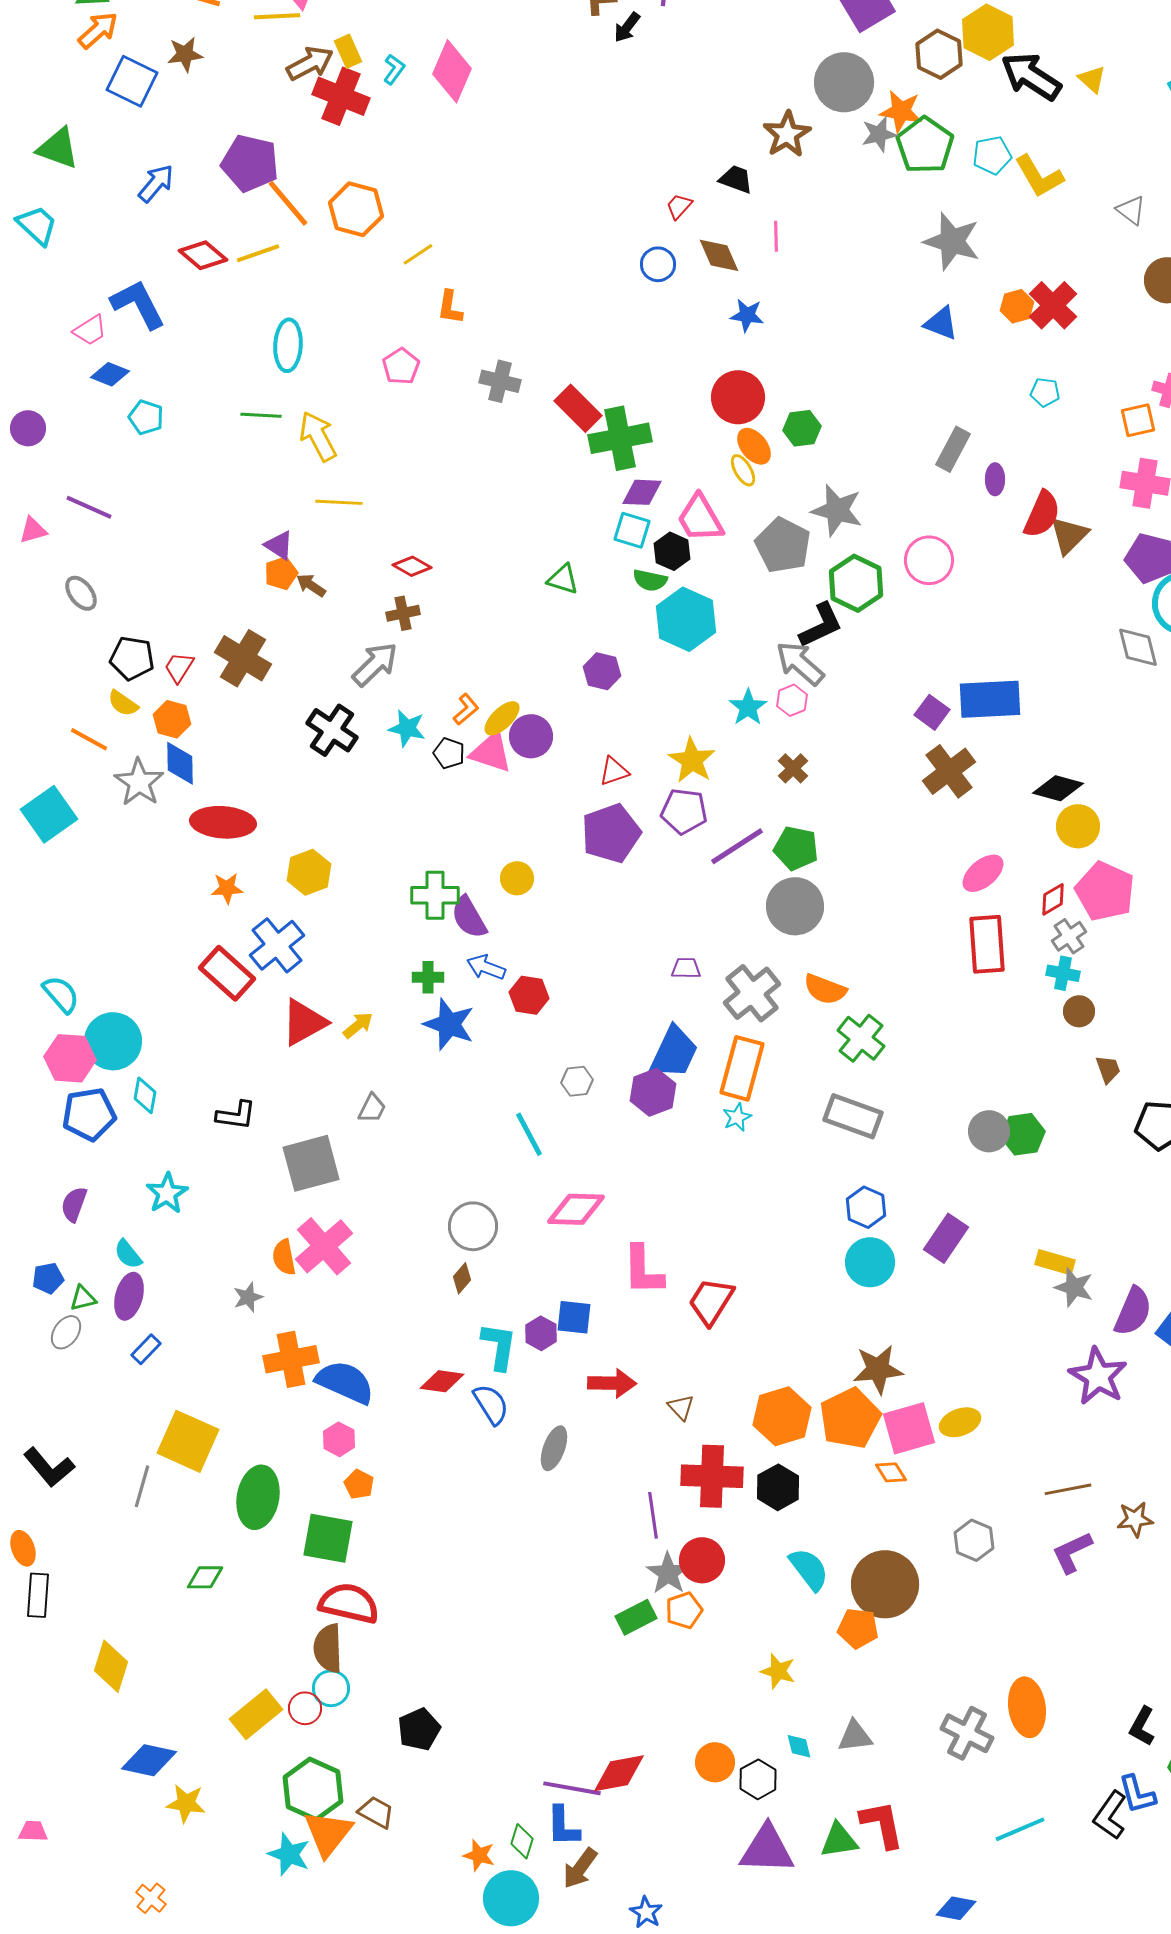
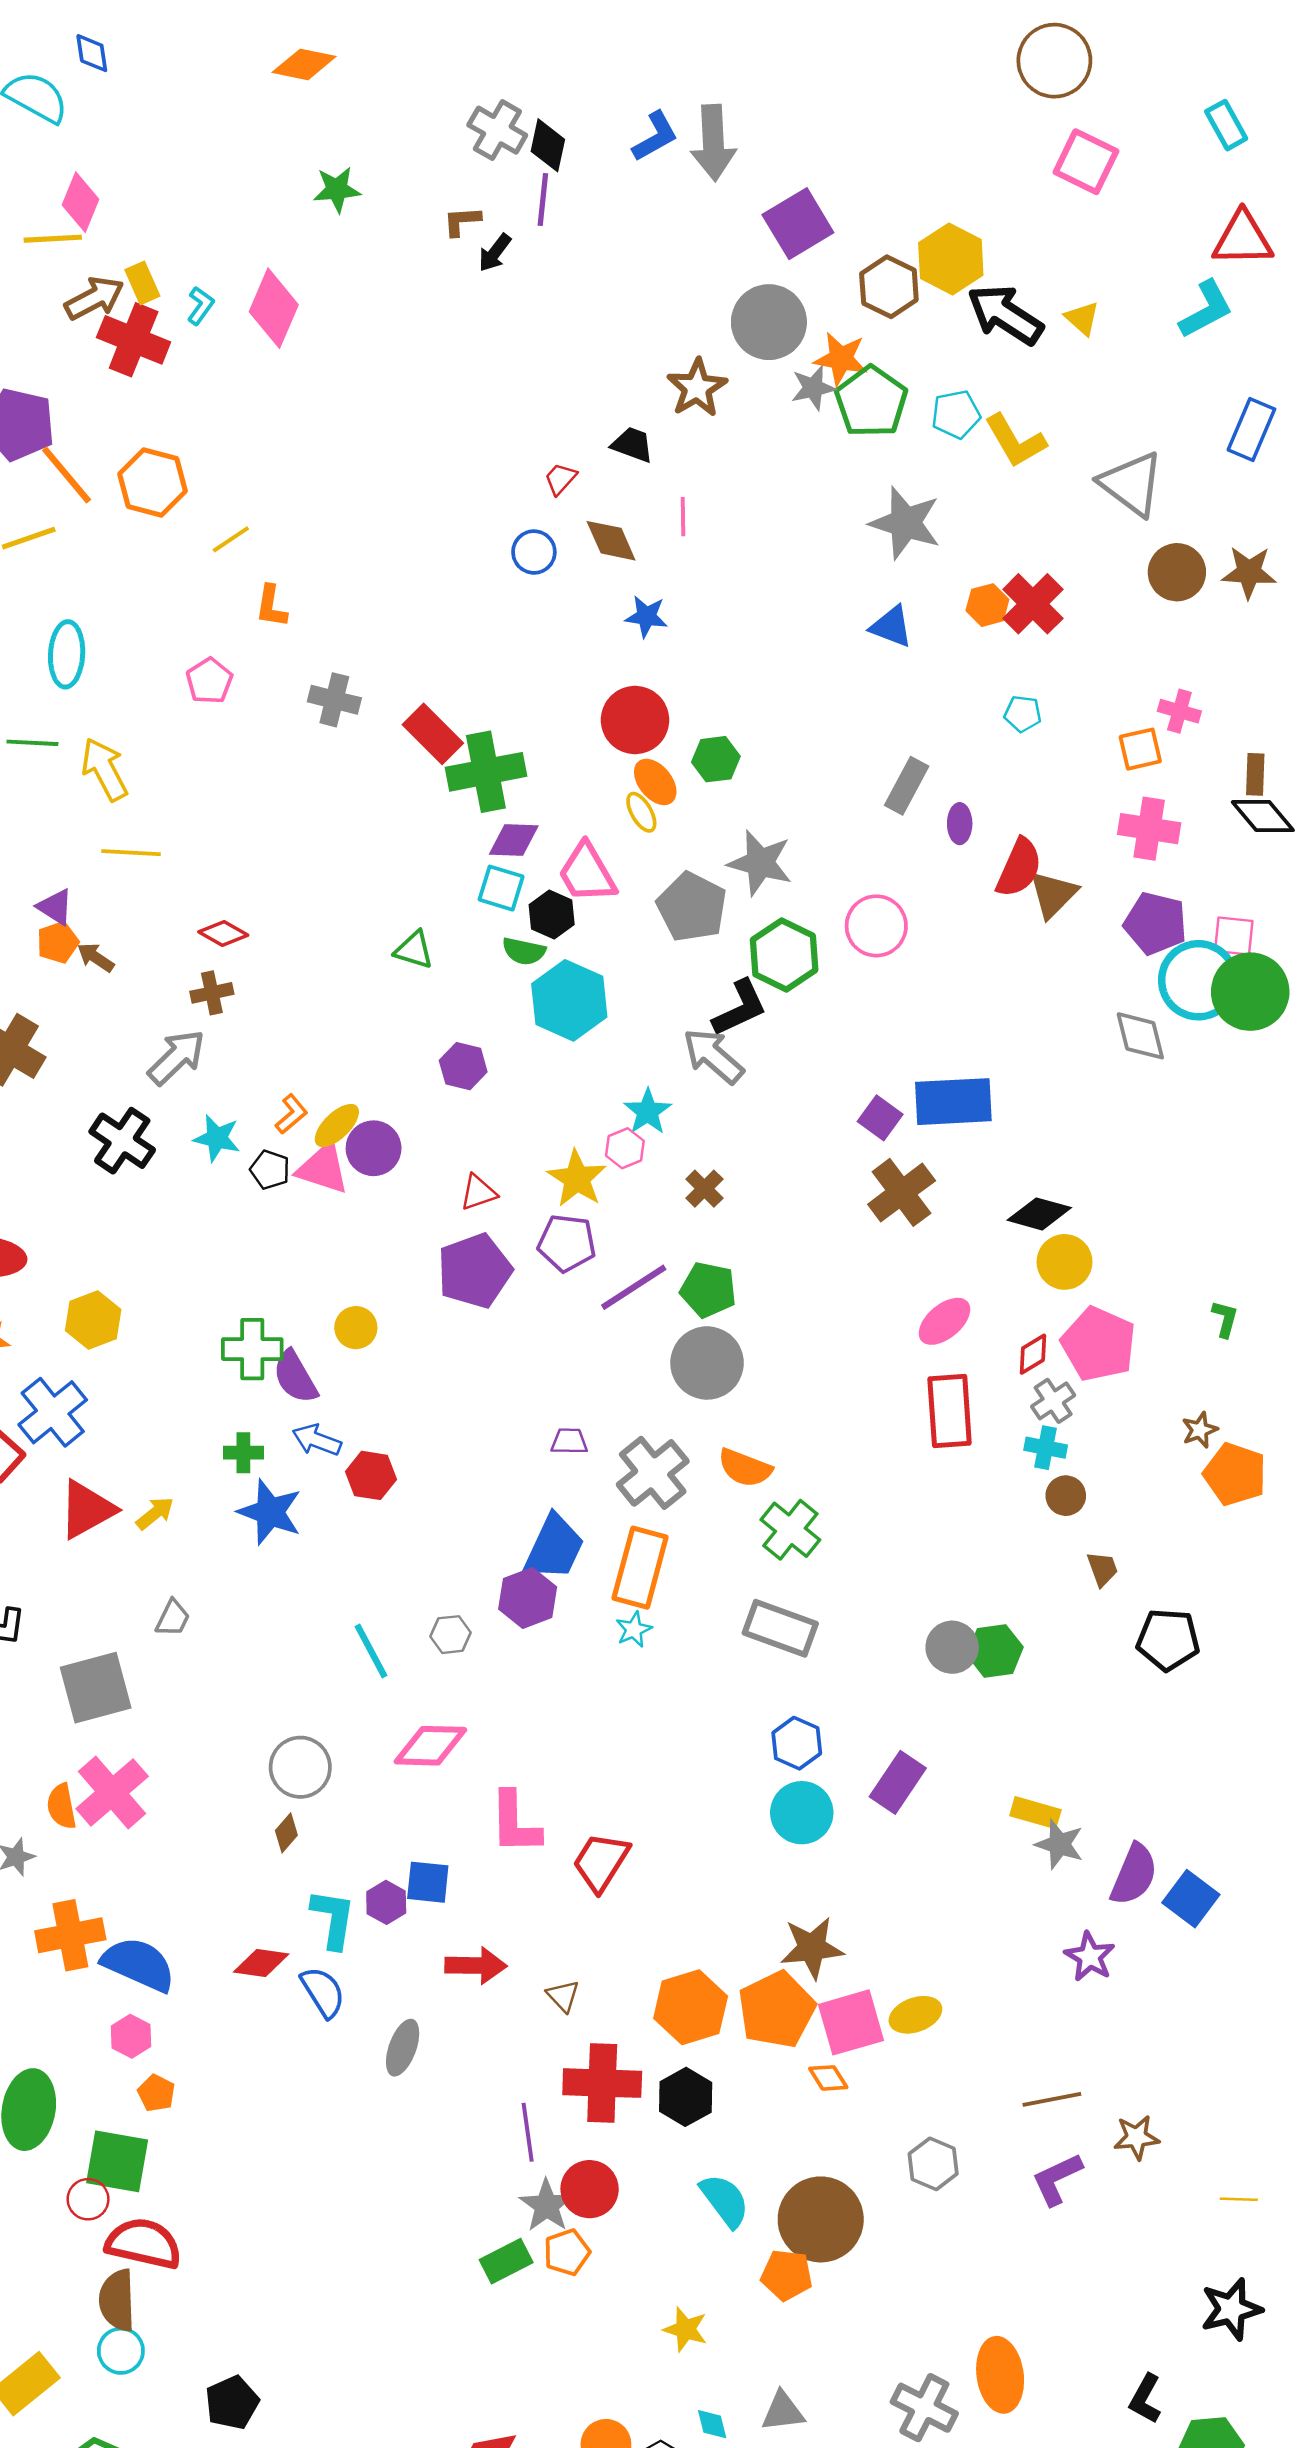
gray triangle: (1131, 210) -> (1131, 484), size x1.8
pink hexagon: (792, 700) -> (625, 1148), moved
gray hexagon: (577, 1081) -> (451, 1635), moved
purple star: (1098, 1376) -> (1090, 1957), size x0.7
red circle: (305, 1708) -> (88, 2199), moved

